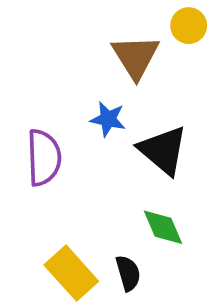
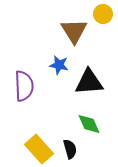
black triangle: (163, 150) -> (89, 82), turned -44

